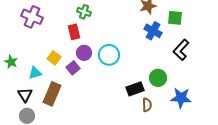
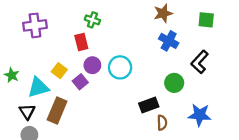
purple cross: (32, 17) -> (35, 25), turned -30
green square: (175, 18) -> (206, 20), moved
cyan triangle: (35, 73) -> (38, 87), size x1.5
green circle: (158, 78) -> (174, 83), moved

